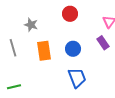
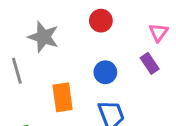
gray star: (31, 25) -> (43, 37), size x1.5
orange rectangle: (44, 51) -> (63, 97), moved

